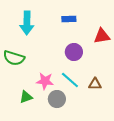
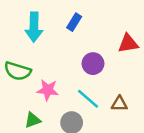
blue rectangle: (69, 19) -> (74, 22), moved, turned -56
pink star: (45, 81) -> (48, 90), moved

